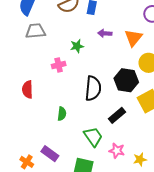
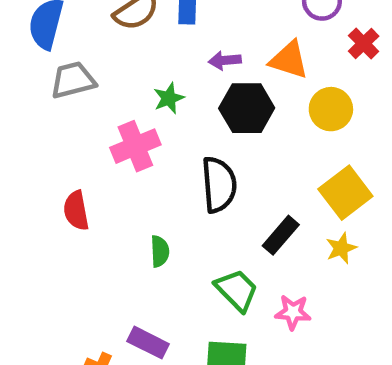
orange triangle: (133, 38) -> (289, 60), turned -42
pink cross: (59, 65) -> (135, 146), size x1.5
black hexagon: (126, 80) -> (247, 108), moved
yellow star: (140, 159) -> (341, 248), moved

